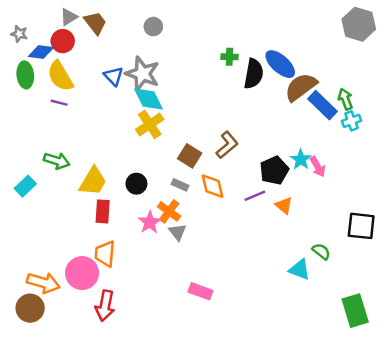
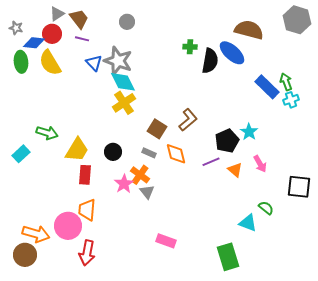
brown semicircle: (301, 87) -> (249, 30), moved, turned 52
purple line: (59, 103) -> (82, 39), moved
pink arrow: (318, 167) -> (260, 164), moved
green rectangle: (355, 311) -> (228, 257), moved

